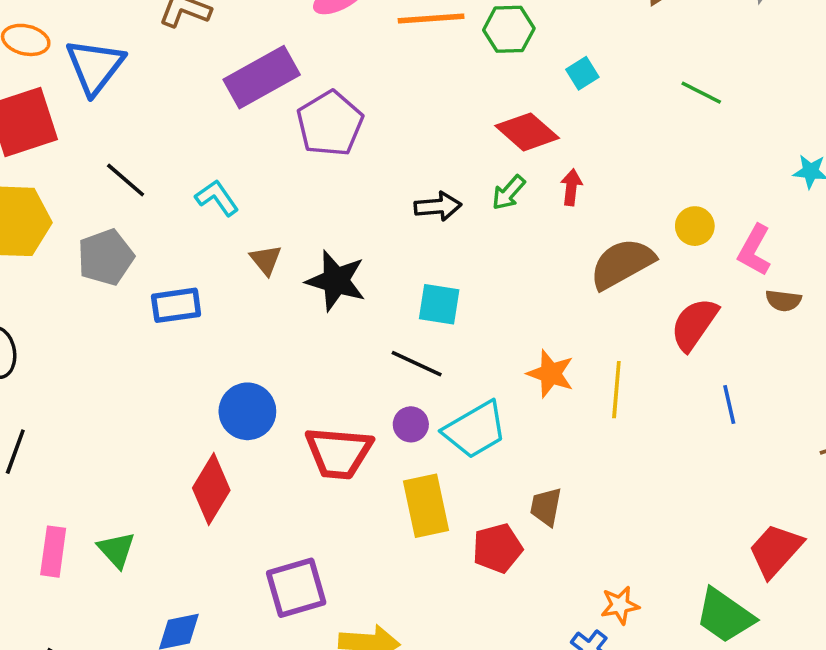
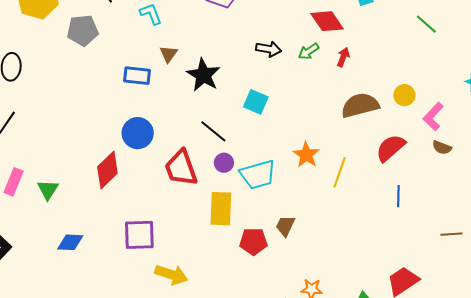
blue rectangle: (176, 305) -> (137, 76), moved
black line: (417, 364) -> (213, 131), moved
red trapezoid: (339, 453) -> (181, 168), turned 51

